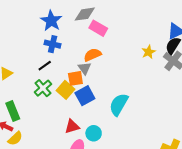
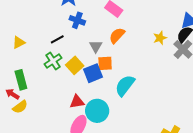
blue cross: (53, 44) -> (77, 20), moved
orange semicircle: (92, 55) -> (117, 35), moved, turned -30
orange square: (75, 78) -> (105, 63), moved
cyan circle: (94, 133) -> (97, 111), size x1.5

